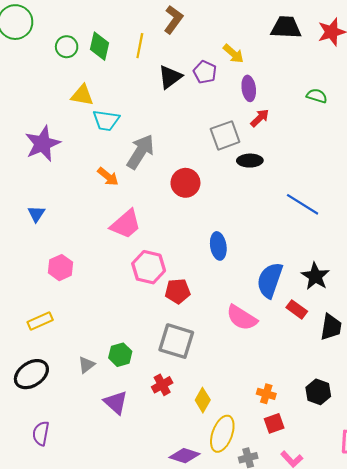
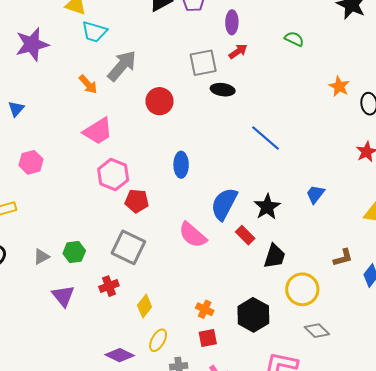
black hexagon: (318, 392) -> (253, 315), size x1.4
yellow ellipse: (222, 434) -> (158, 340), size x0.7

